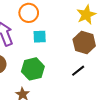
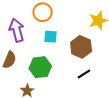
brown hexagon: (84, 43) -> (81, 47), moved

